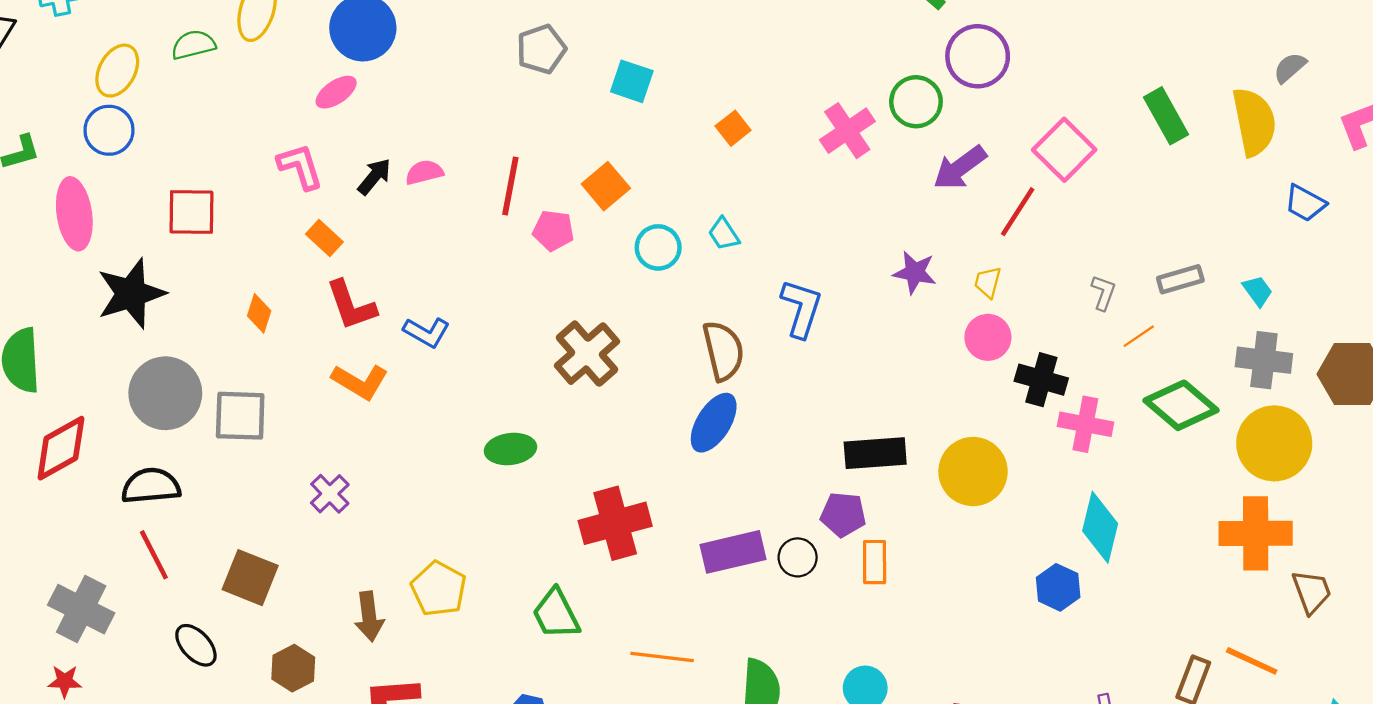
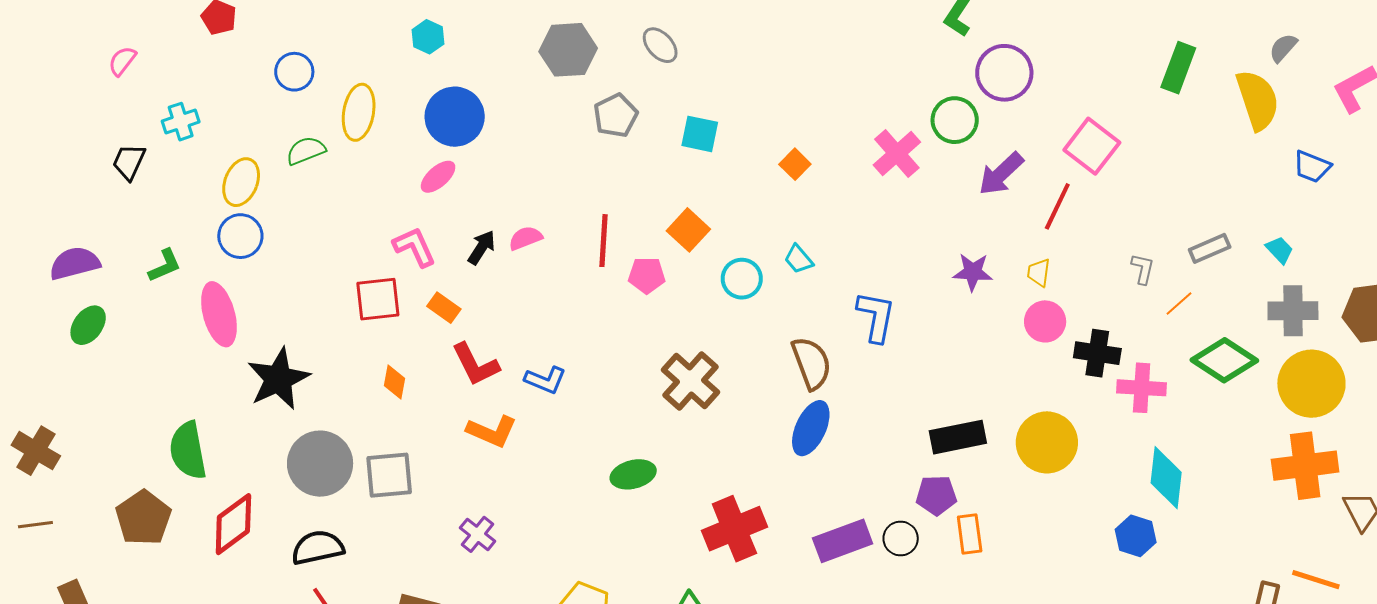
green rectangle: (1166, 116) -> (1178, 68), moved, turned 57
red square: (191, 212) -> (378, 299), moved

